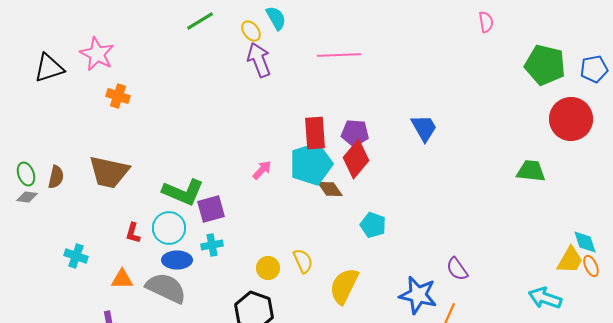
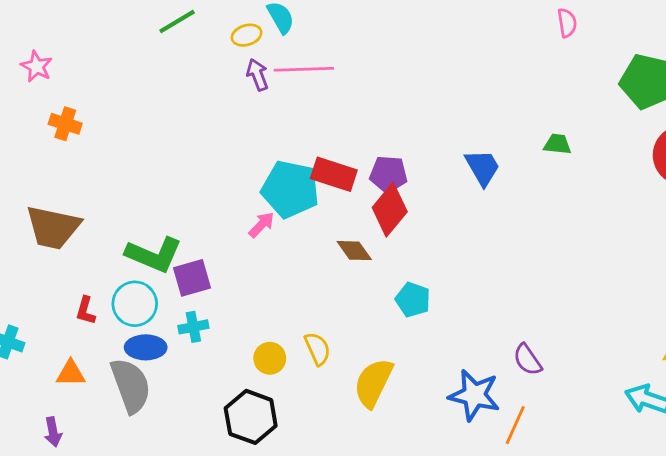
yellow ellipse: (251, 31) -> (247, 35), turned -70
pink star: (97, 54) -> (37, 66), size x0.7
pink line: (339, 55) -> (304, 69), moved
purple arrow: (259, 60) -> (257, 75), size x0.7
red rectangle: (315, 133) -> (334, 174), turned -68
cyan pentagon: (311, 164) -> (290, 189), moved, turned 30
green trapezoid: (531, 171) -> (557, 144), moved, size x0.7
gray semicircle: (166, 288) -> (131, 386), turned 45

